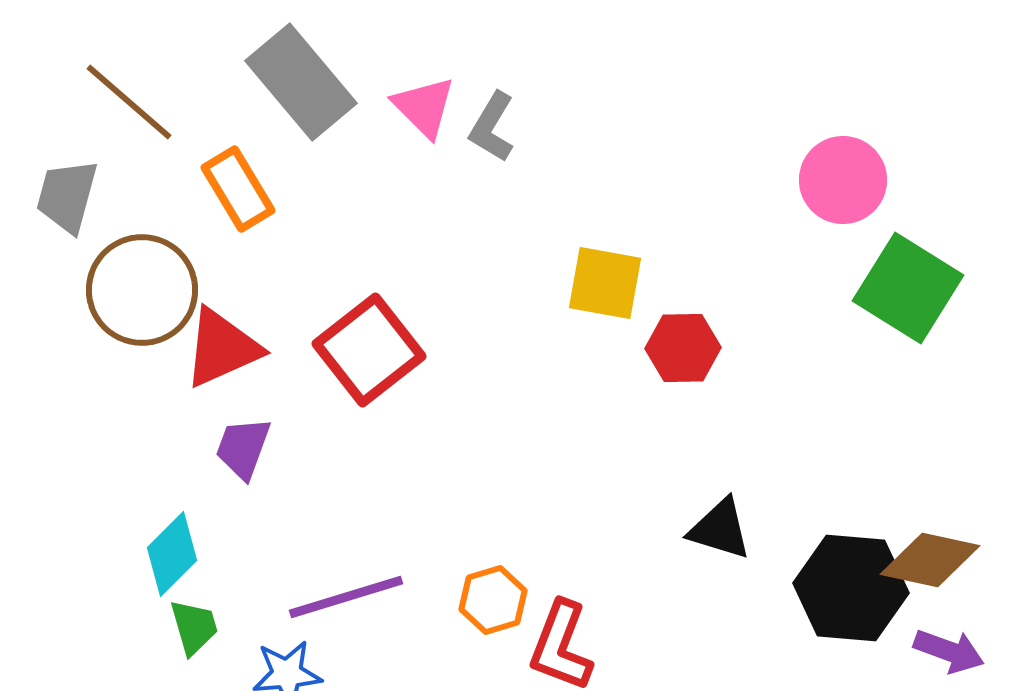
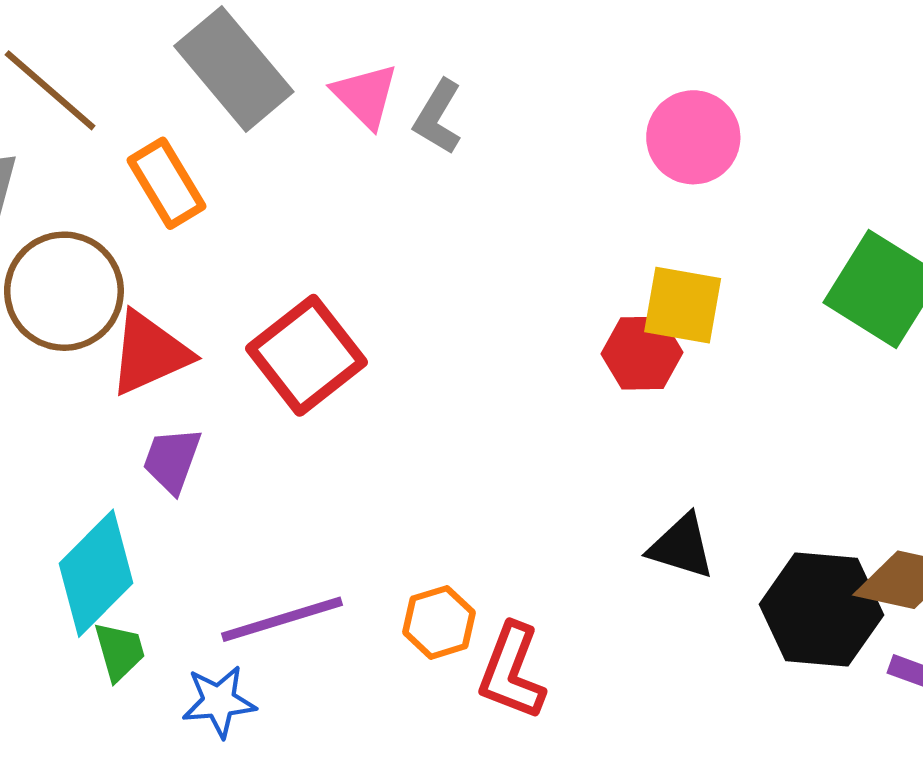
pink circle: (843, 180) -> (693, 137), moved
yellow square: (605, 283) -> (683, 305), moved
cyan diamond: (172, 554) -> (96, 573), size x1.4

